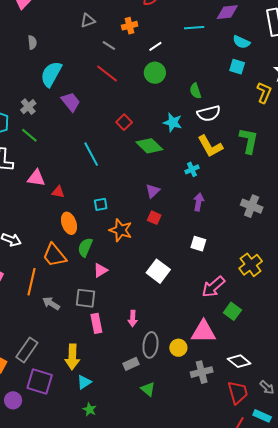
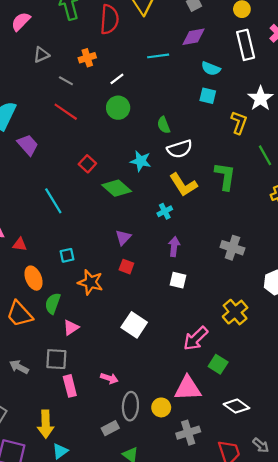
white square: (198, 244) -> (178, 280), moved
pink arrow: (133, 319) -> (109, 378), turned -70
white diamond: (239, 361) -> (236, 406), moved

